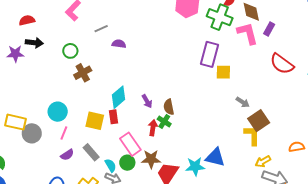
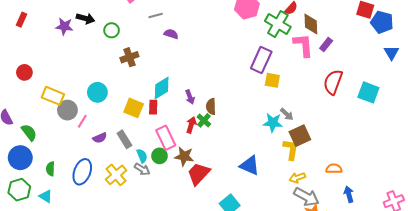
green circle: (70, 51) -> (112, 30), moved
red semicircle: (282, 64) -> (333, 82), turned 65
pink line: (64, 133) -> (82, 121), moved
cyan star: (195, 167) -> (273, 123), moved

